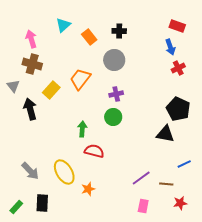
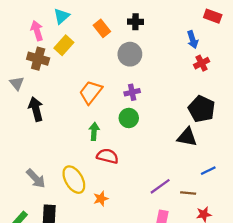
cyan triangle: (63, 25) -> (62, 16), moved
red rectangle: (177, 26) -> (213, 16), moved
orange trapezoid: (80, 79) -> (91, 92), moved
yellow rectangle: (51, 90) -> (64, 45), moved

